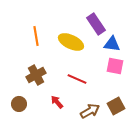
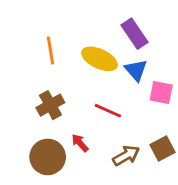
blue triangle: (112, 44) -> (136, 70), moved, turned 42
brown circle: (19, 104) -> (48, 157), moved, size x1.6

